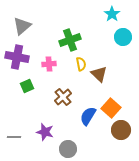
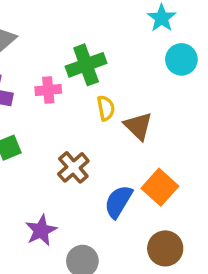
pink cross: (49, 64) -> (48, 90), moved
brown circle: (121, 130) -> (165, 248), moved
purple star: (45, 132) -> (41, 230), turned 30

